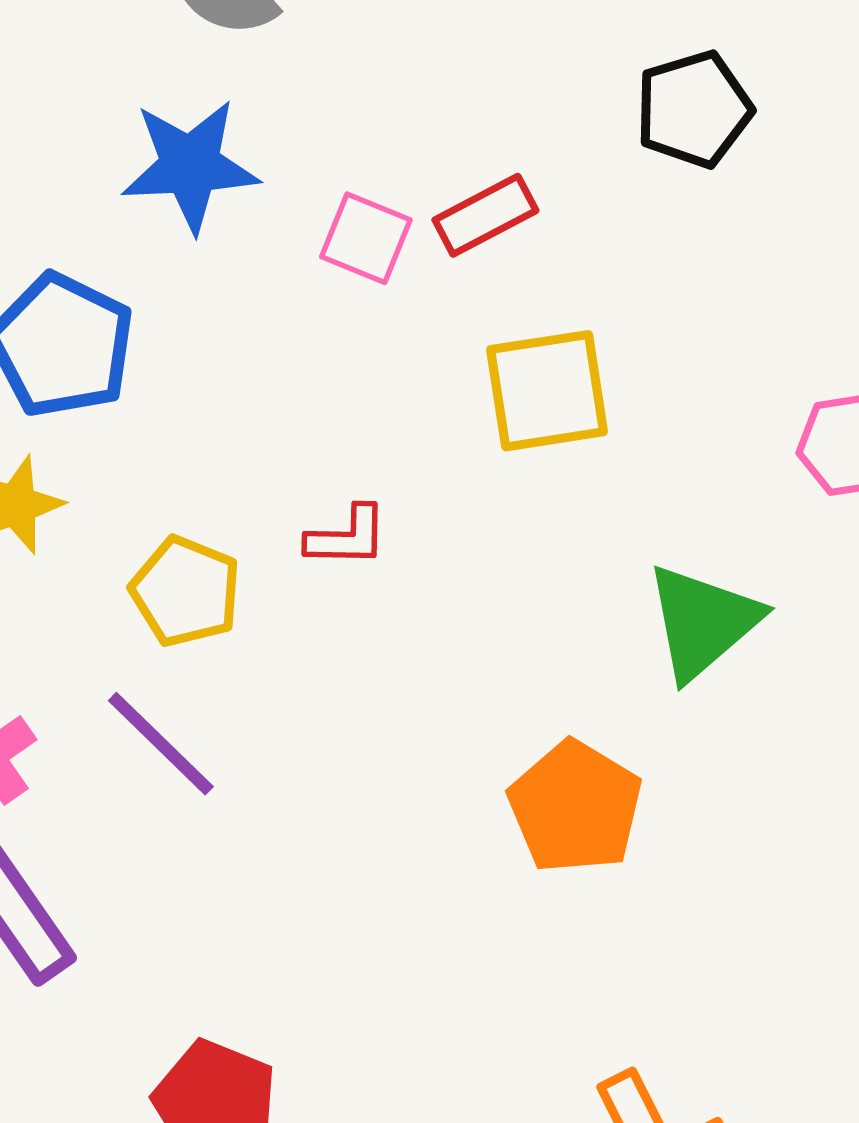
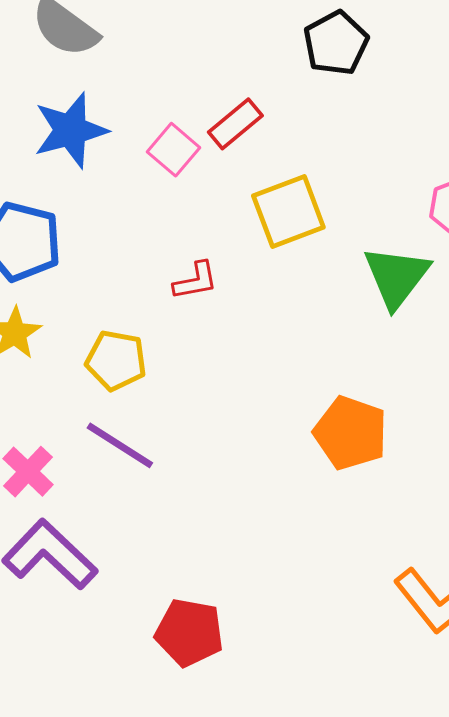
pink square: (366, 238) -> (174, 150), turned 30
red L-shape: (347, 537) -> (195, 281), moved
green triangle: (703, 622) -> (396, 277), moved

